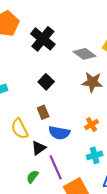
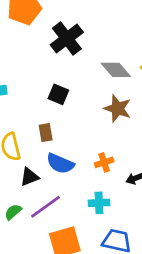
black square: (46, 82) -> (58, 94), turned -35
purple line: (56, 167) -> (46, 207), turned 65

